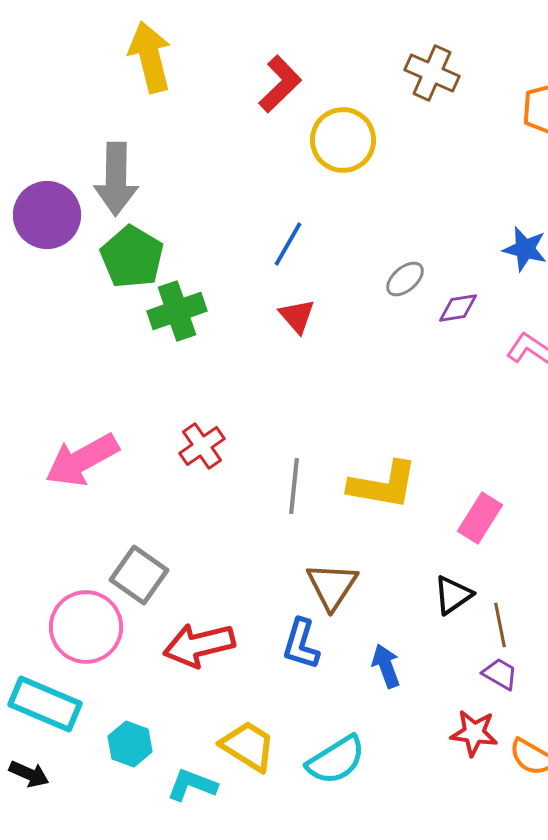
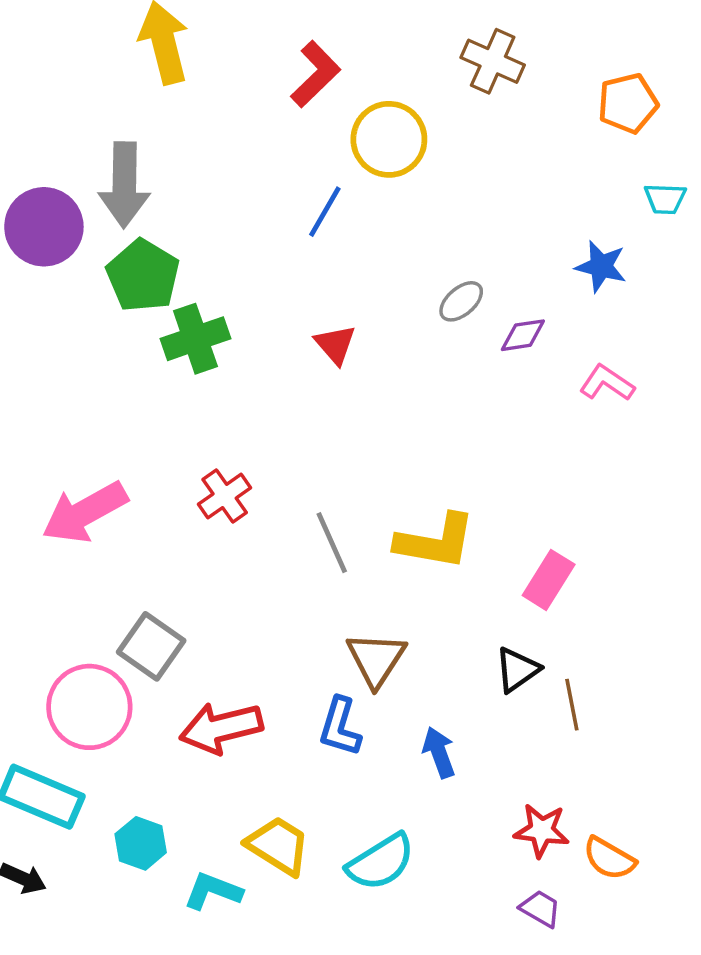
blue line: (288, 244) -> (325, 212), moved
gray line: (294, 486) -> (332, 543), turned -30
purple trapezoid: (500, 674) -> (540, 909), moved

